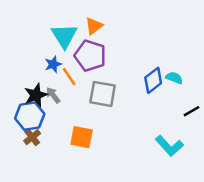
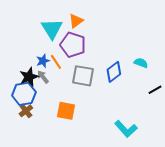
blue star: (53, 64) -> (43, 61), moved
blue diamond: (153, 80) -> (114, 72), moved
cyan L-shape: (169, 146) -> (126, 129), moved

